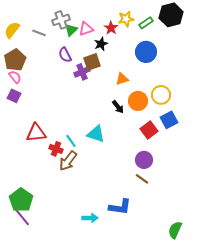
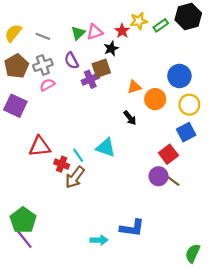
gray cross: (61, 20) -> (43, 65), moved
blue circle: (146, 52) -> (179, 76), moved
pink semicircle: (15, 77) -> (47, 85), moved, turned -80
yellow circle: (161, 95) -> (189, 105), moved
purple square: (14, 96) -> (15, 106), size x1.5
orange circle: (138, 101) -> (155, 99), moved
red square: (149, 130) -> (168, 154), moved
brown line: (142, 179) -> (173, 181), moved

